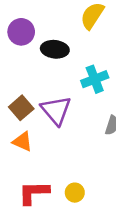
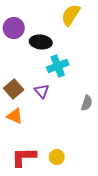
cyan cross: (95, 79) -> (58, 66), moved
purple triangle: (56, 110) -> (42, 91), size x0.6

